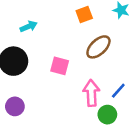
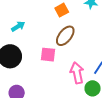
brown ellipse: (98, 47) -> (65, 36), moved

